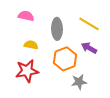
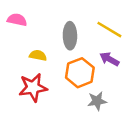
pink semicircle: (26, 16) -> (17, 20), moved

